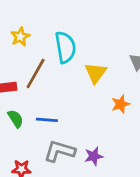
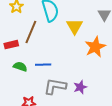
orange star: (121, 104) -> (95, 47), size x1.5
green semicircle: (16, 119) -> (20, 67), turned -32

